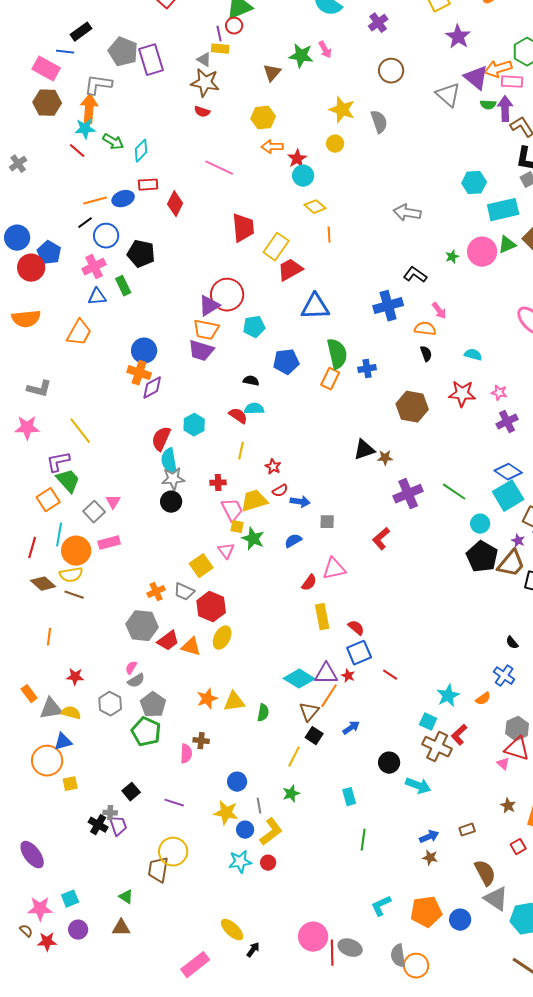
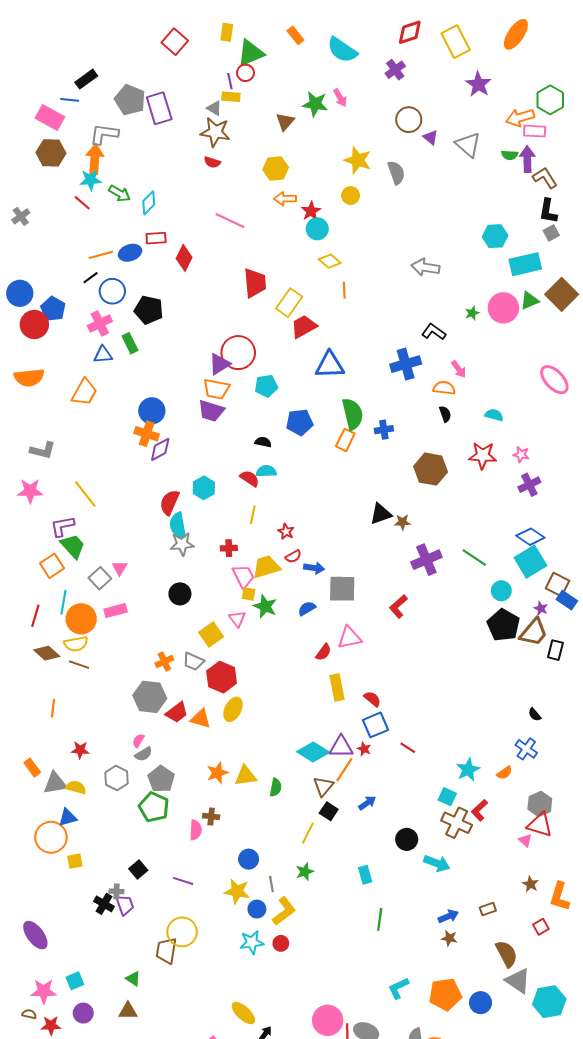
purple triangle: (476, 78) -> (431, 137), moved, size x0.6
black circle: (171, 502) -> (180, 594), moved
gray square: (327, 522) -> (342, 589), size x1.8
brown semicircle: (26, 931) -> (29, 1014), turned -32

